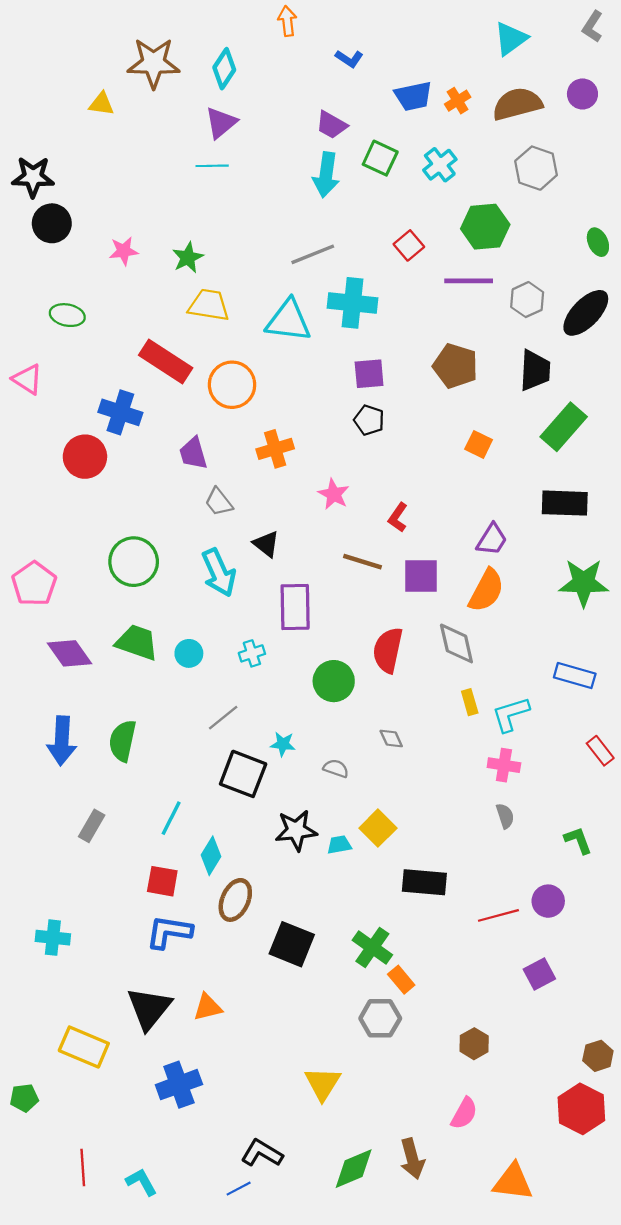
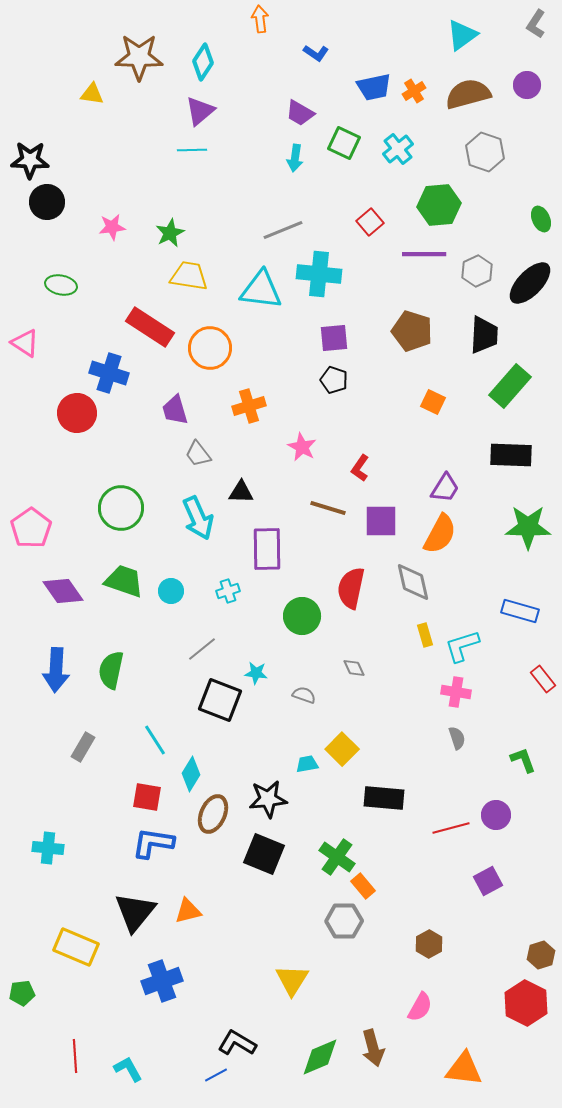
cyan arrow: (326, 175) -> (295, 158), size x0.7
black triangle: (266, 544) -> (241, 492), turned -36
cyan line: (171, 818) -> (155, 740), turned -60
black star: (296, 830) -> (268, 799), moved

